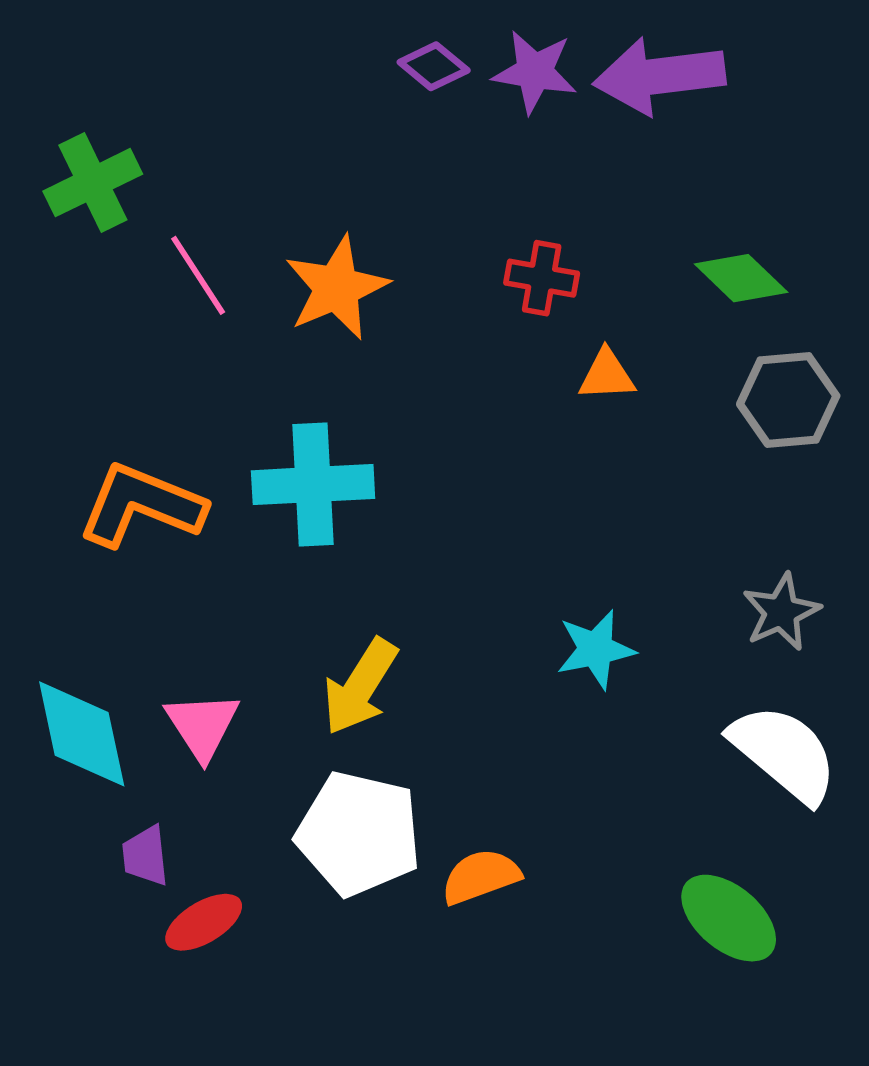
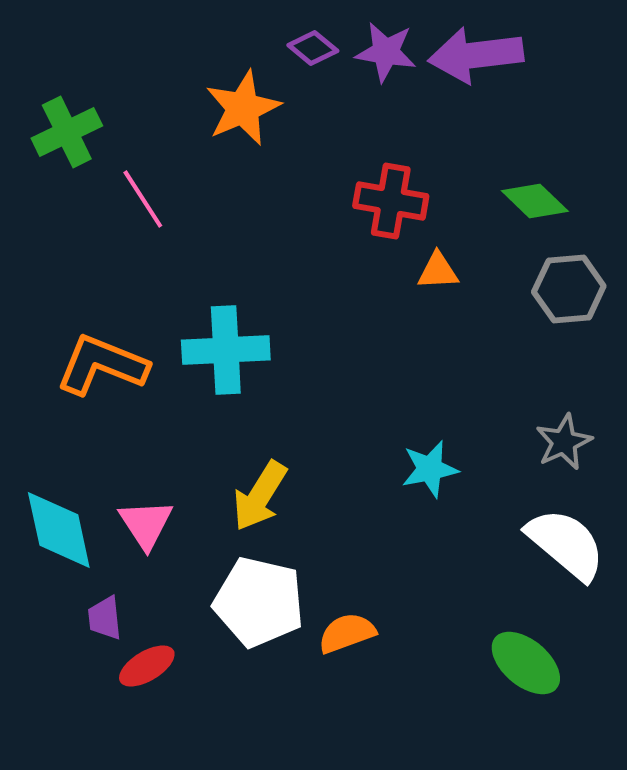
red cross: (542, 278) -> (391, 201), size x1.4
orange star: (337, 288) -> (243, 108), moved

